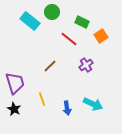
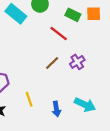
orange square: (101, 36) -> (94, 14), moved, turned 32
brown line: (50, 66) -> (52, 63), moved

